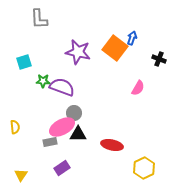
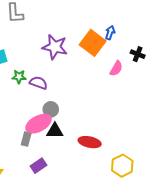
purple semicircle: (62, 87) -> (38, 83), size x0.7
pink semicircle: (138, 88) -> (116, 68), moved
gray rectangle: (50, 142) -> (26, 139), turned -64

